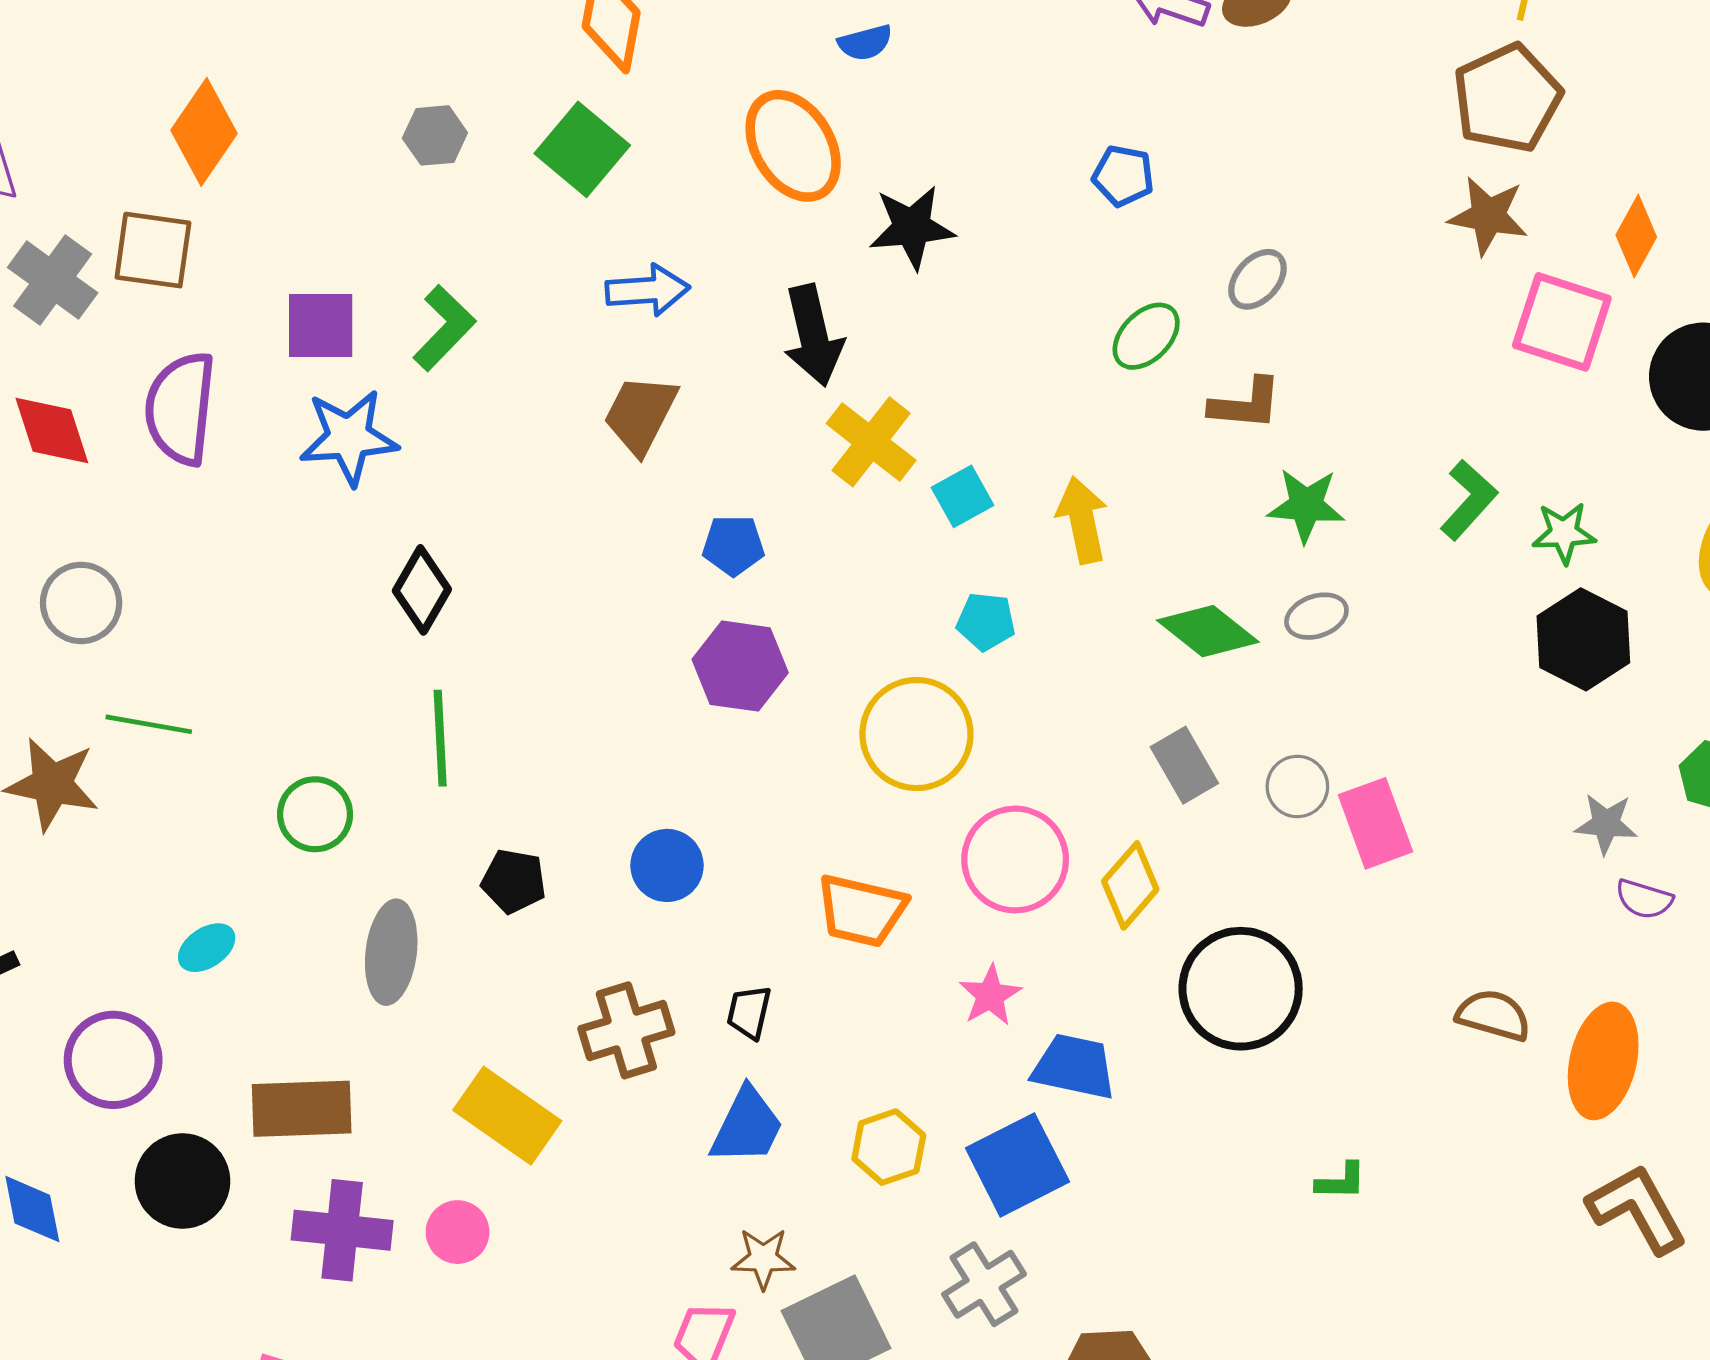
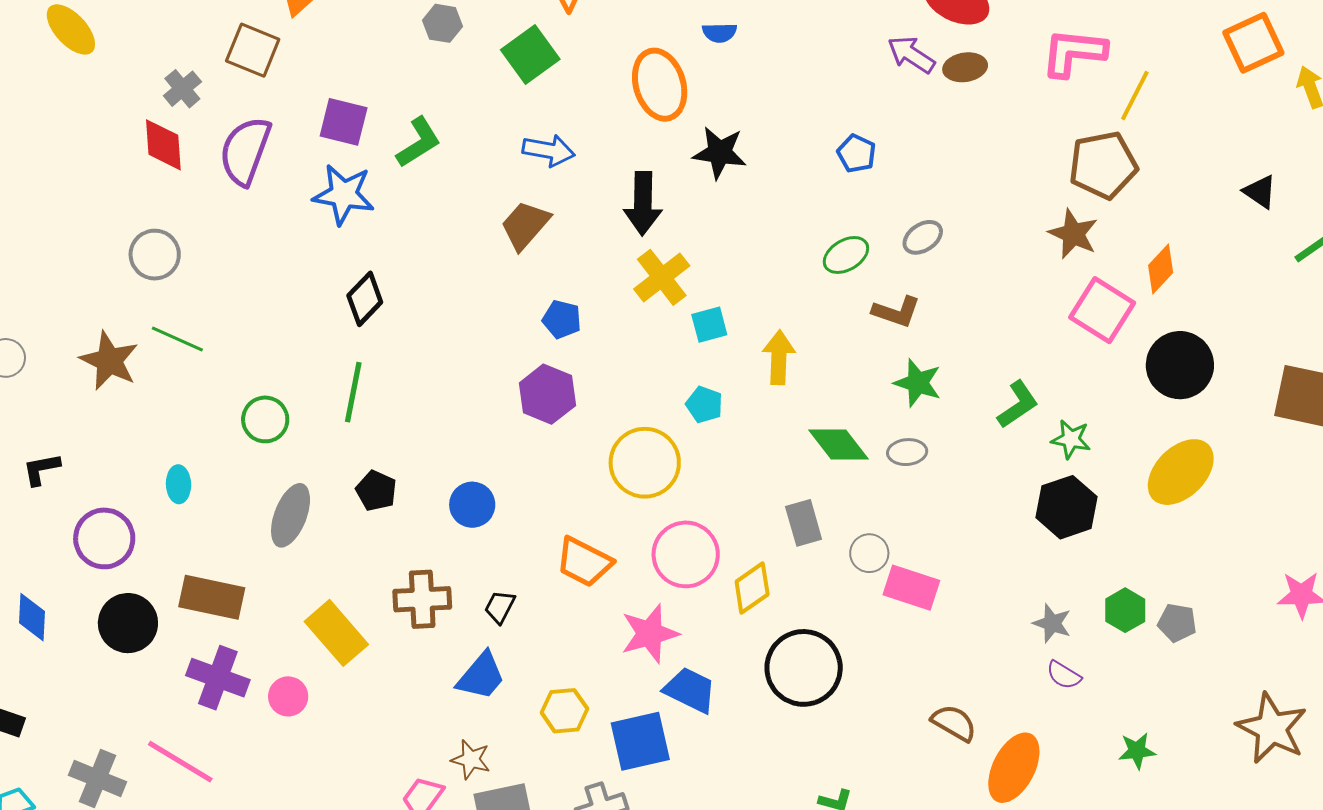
gray cross: (53, 280) -> (182, 89), moved, size x0.7
pink rectangle: (1376, 823) -> (911, 588), turned -66
cyan ellipse: (207, 948) -> (179, 484), turned -72
pink star: (990, 995) -> (650, 634), size x1.5

